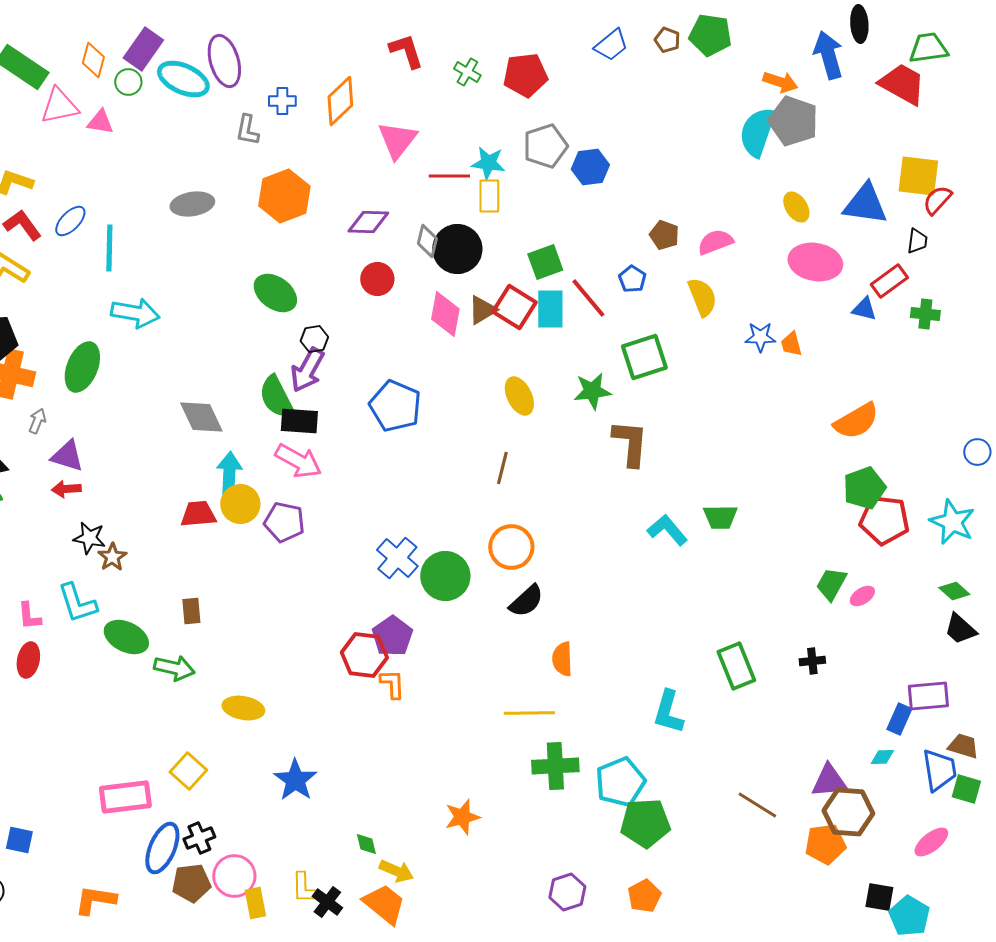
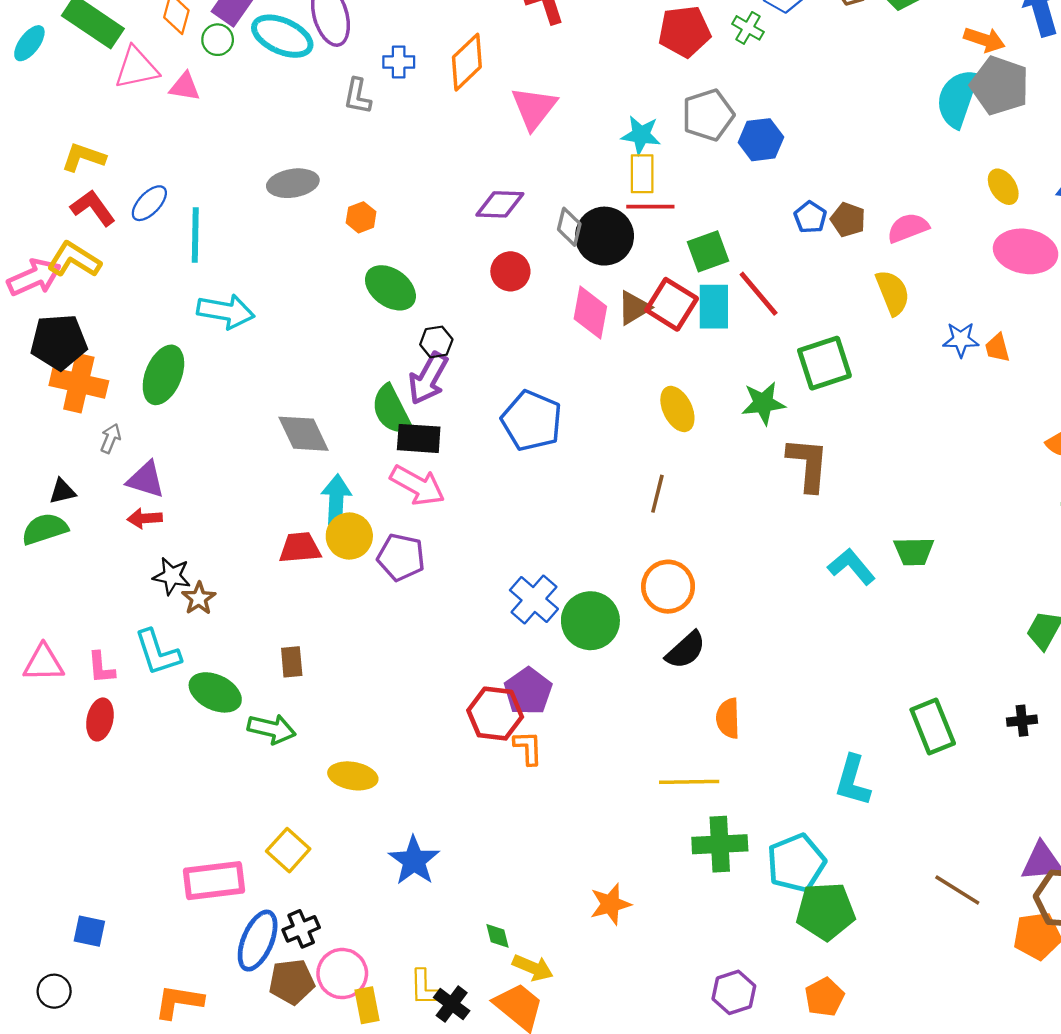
green cross: (467, 72) -> (748, 28), moved
red line: (449, 176) -> (650, 207), moved
orange hexagon: (284, 196) -> (361, 217), moved, size x0.5
blue pentagon: (632, 279) -> (810, 217), moved

